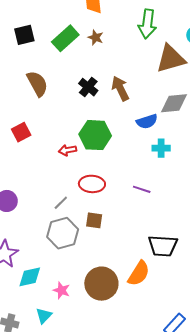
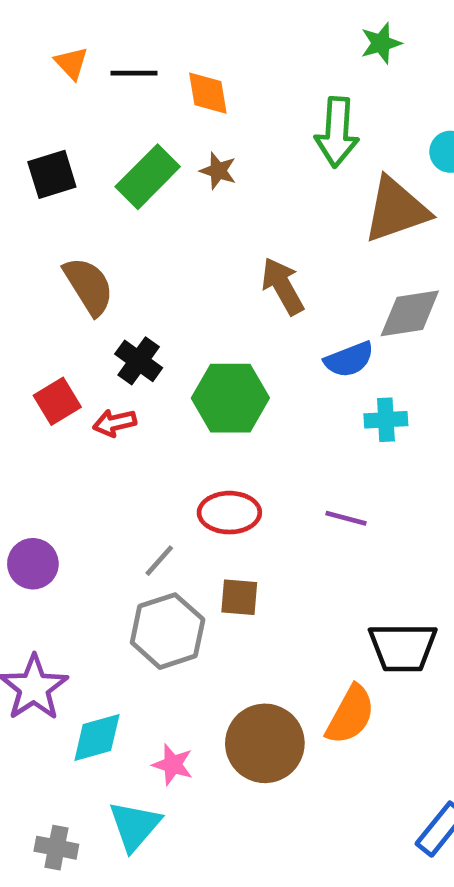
black cross: (88, 87) -> (139, 361), moved
red arrow: (67, 150) -> (115, 423), moved
cyan triangle: (44, 316) -> (135, 826), size x1.4

